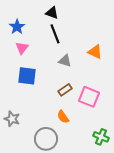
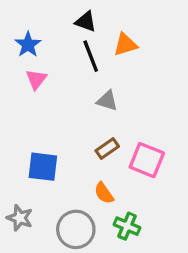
orange triangle: (95, 52) -> (125, 45), moved, turned -42
blue square: (27, 76) -> (43, 167), moved
gray star: (12, 119) -> (20, 218), moved
green cross: (101, 137) -> (127, 226), moved

